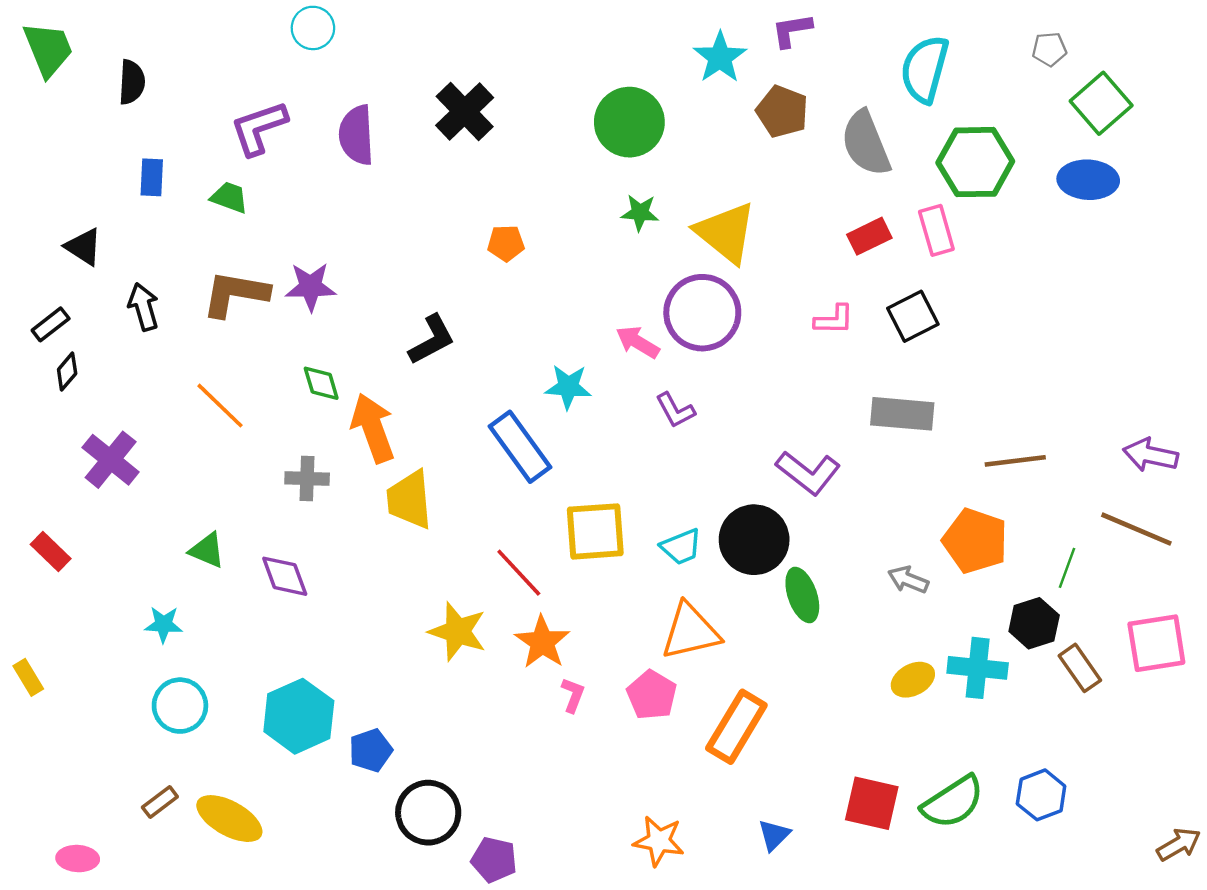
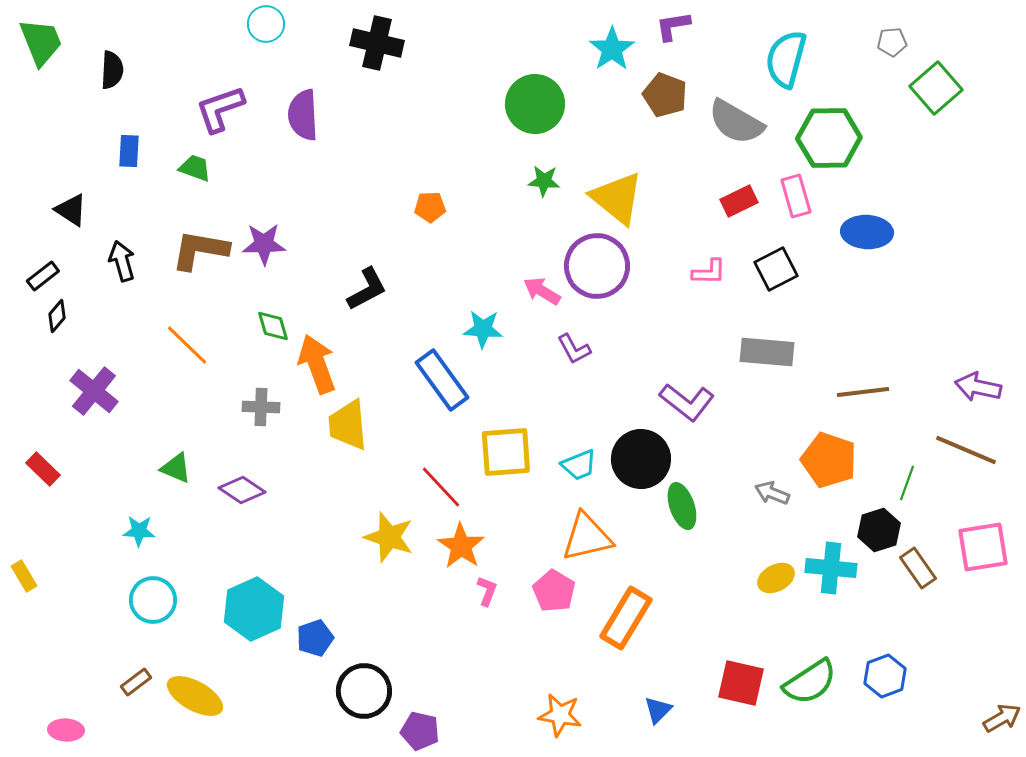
black cross: (465, 111) -> (377, 43), moved, turned -33
gray semicircle: (866, 143) -> (736, 122), turned -38
blue ellipse: (1088, 180) -> (867, 232), moved
purple diamond: (285, 576) -> (242, 490), turned -36

